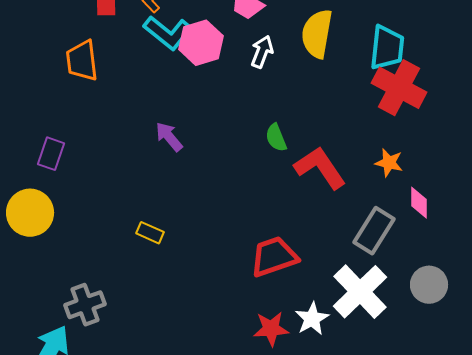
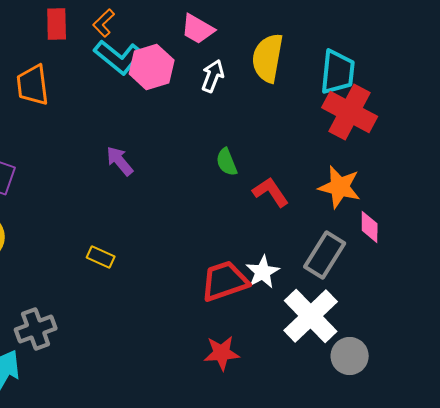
orange star: (389, 163) -> (340, 187), size x1.5
red L-shape: (320, 168) -> (271, 192), size x0.7
gray circle: (429, 285) -> (350, 356), moved
white star: (312, 319) -> (263, 272), moved

